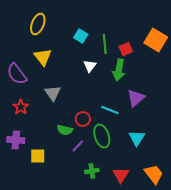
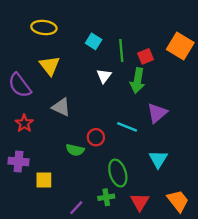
yellow ellipse: (38, 24) -> (44, 27), turned 75
gray triangle: (53, 93) -> (61, 107), turned -30
green ellipse: (102, 136) -> (118, 173), moved
purple line: (78, 146) -> (76, 208), moved

